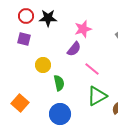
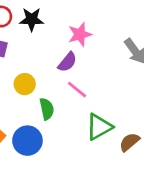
pink line: (92, 69) -> (77, 90), moved
blue circle: (60, 114) -> (27, 141), moved

